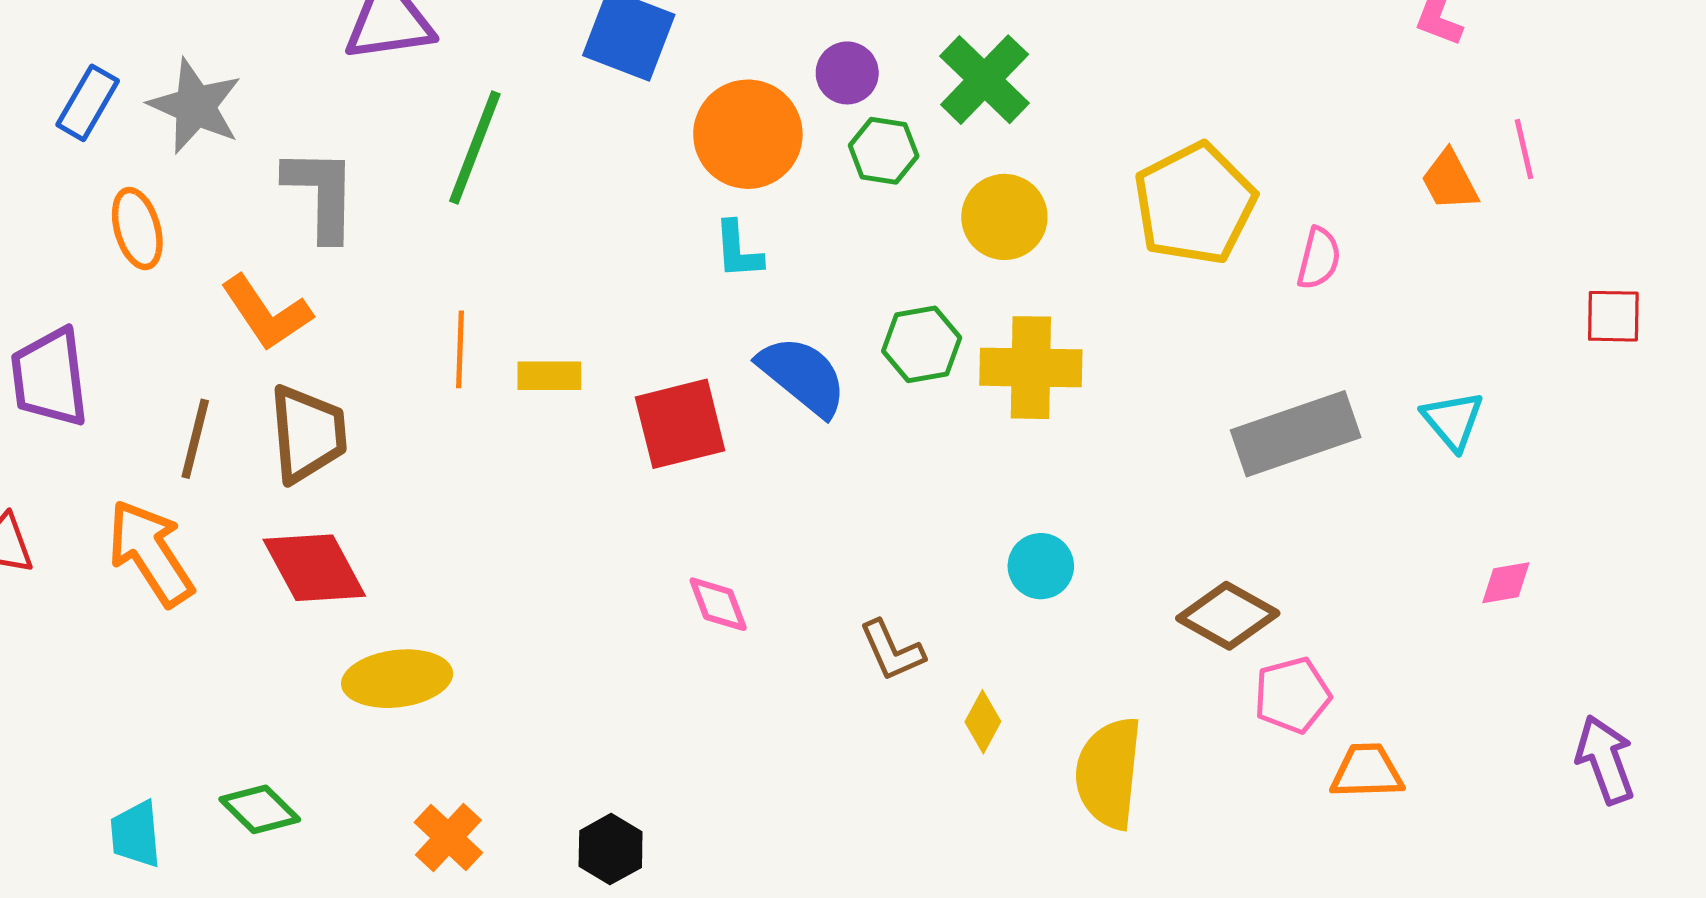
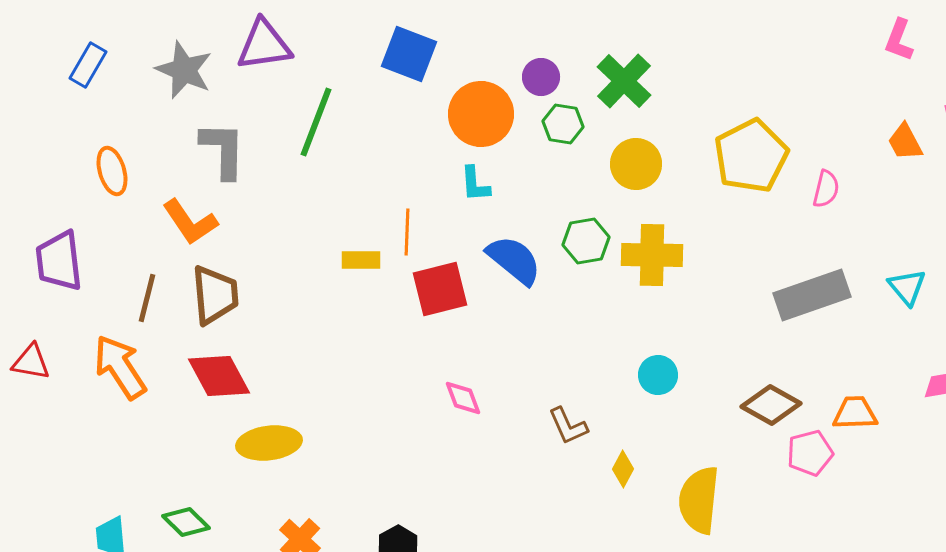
blue rectangle: (88, 103) -> (88, 65), moved
gray star: (195, 106) -> (184, 70), moved
orange line: (460, 349) -> (407, 232), moved
orange trapezoid: (1367, 771) -> (855, 413), moved

